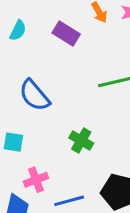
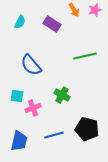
pink cross: (36, 180) -> (33, 108), moved

